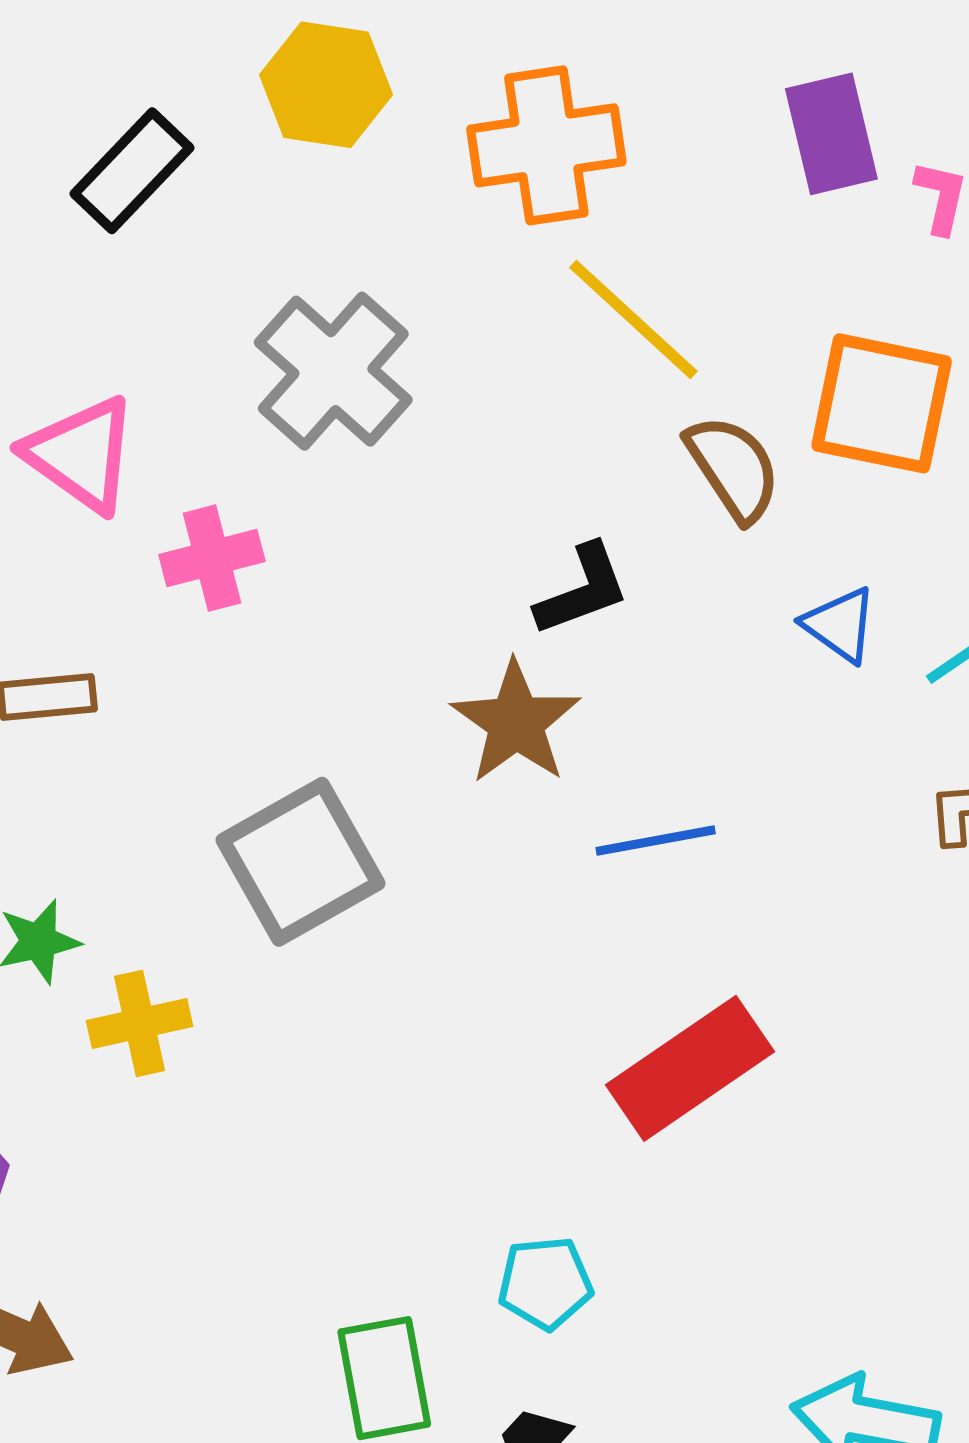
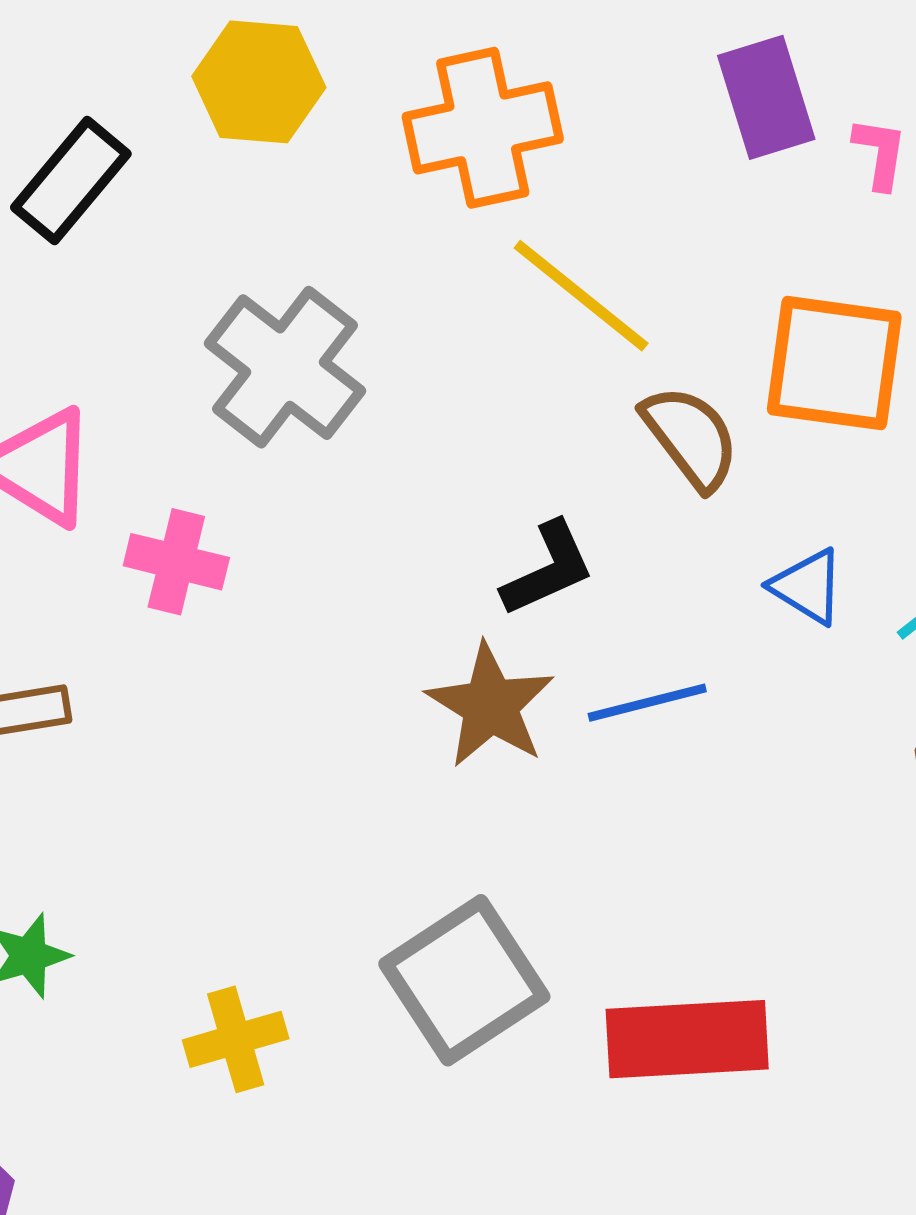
pink cross: (212, 558) -> (176, 562), turned 32
blue line: (656, 841) -> (647, 703), moved
gray square: (301, 862) -> (464, 980), moved
yellow cross: (140, 1023) -> (236, 1039), moved
red rectangle: (690, 1068) -> (687, 1039), turned 35

